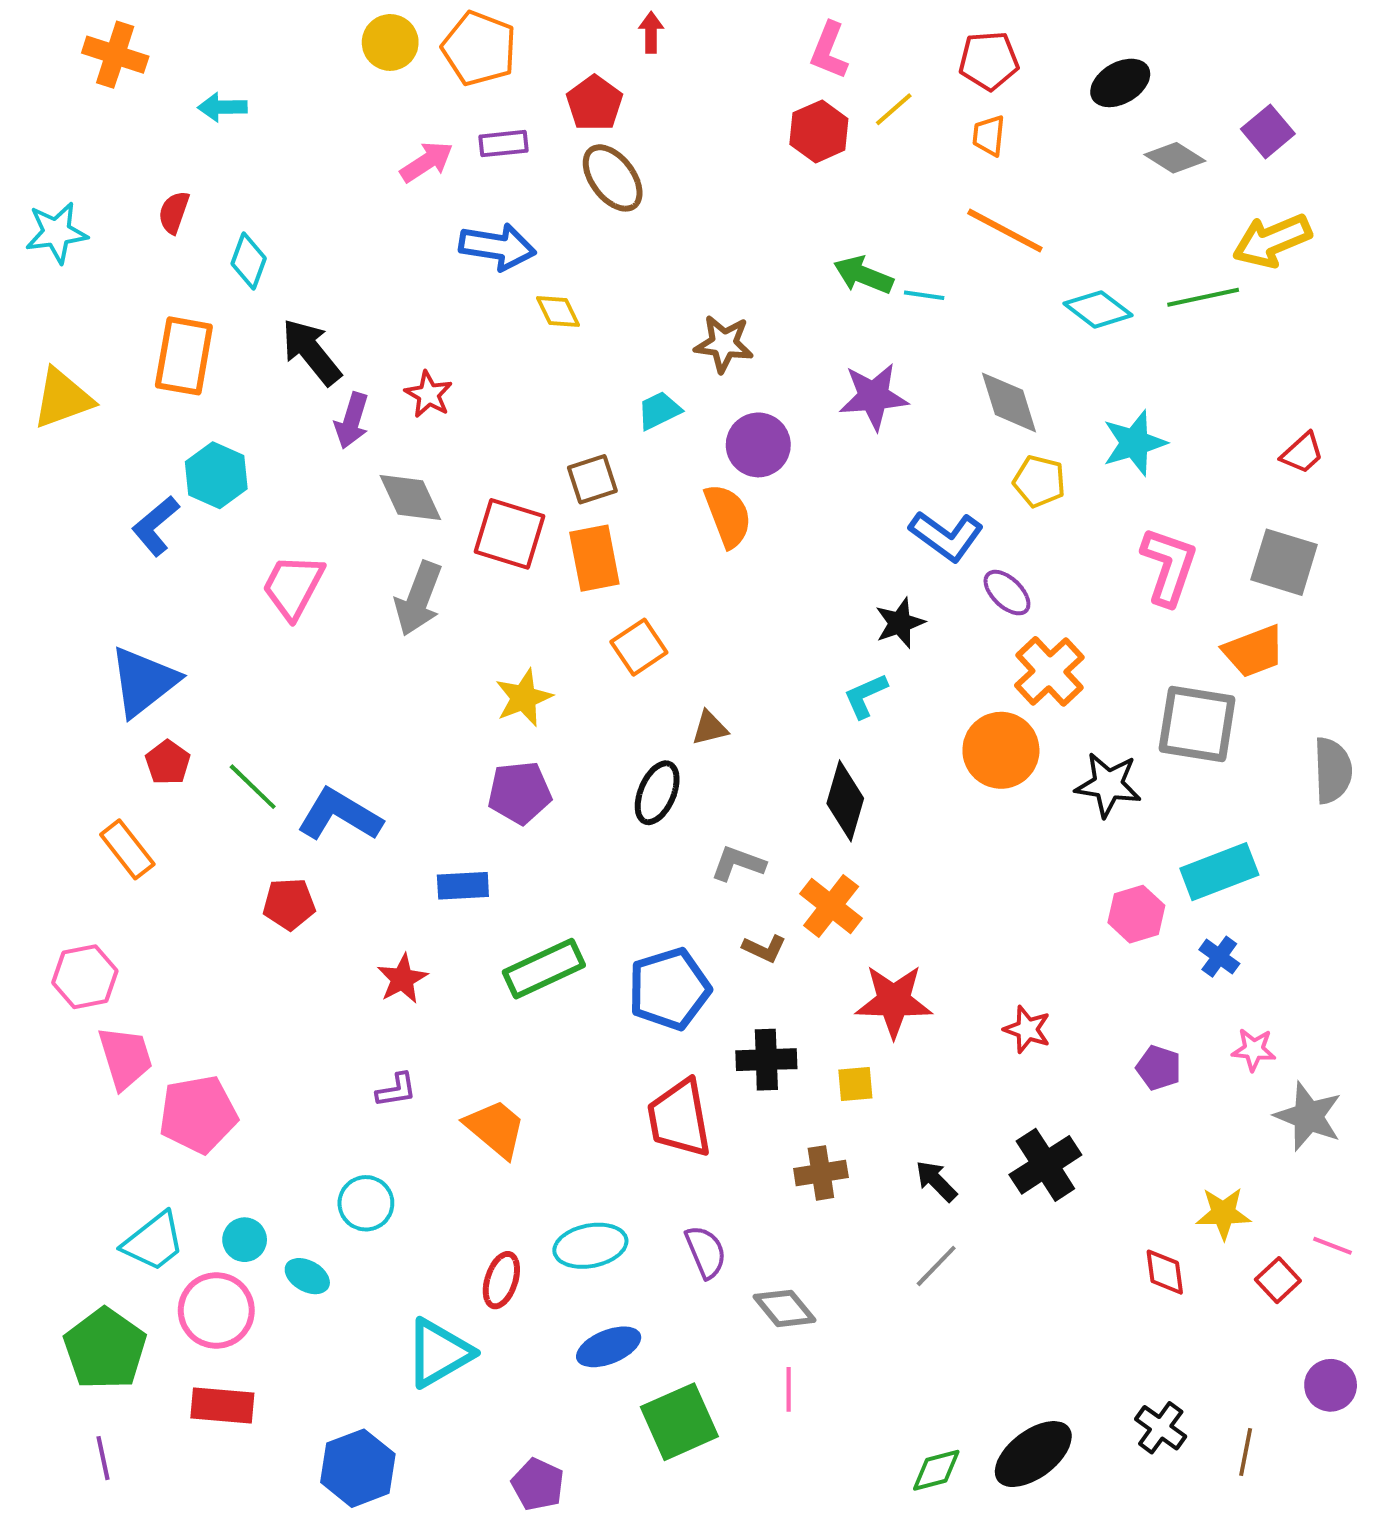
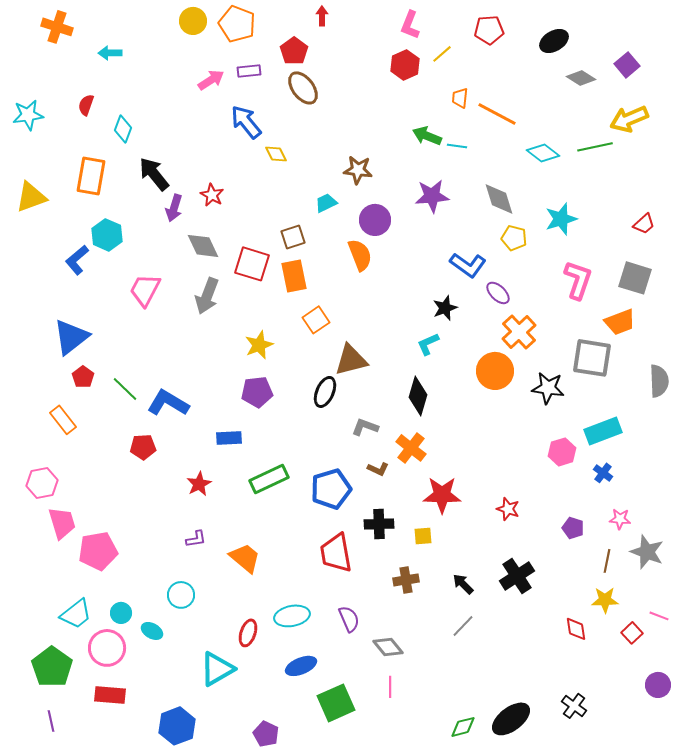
orange trapezoid: (989, 136) -> (460, 98), moved
blue arrow: (497, 247) -> (246, 122), turned -138
brown triangle: (710, 728) -> (351, 360), size x1.8
brown line: (1246, 1452) -> (607, 561), moved

